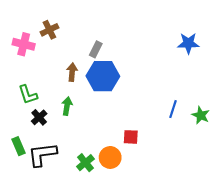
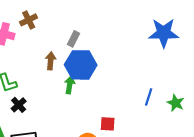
blue star: (188, 43) -> (164, 33), size x1.4
green arrow: (67, 106) -> (70, 85), moved

